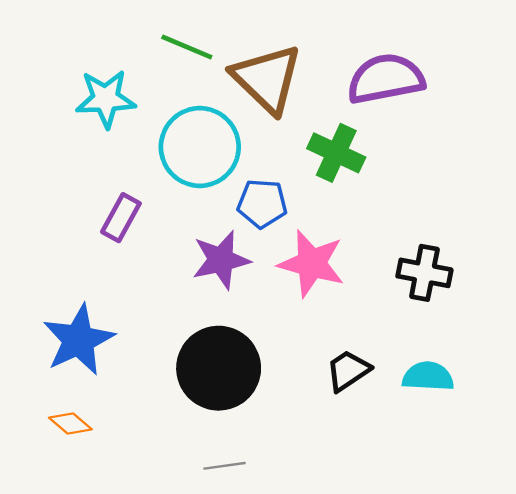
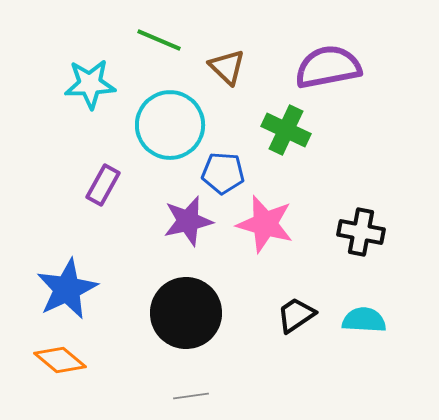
brown triangle: (267, 79) -> (227, 67), size x0.6
orange diamond: (70, 423) -> (60, 360), size x1.4

